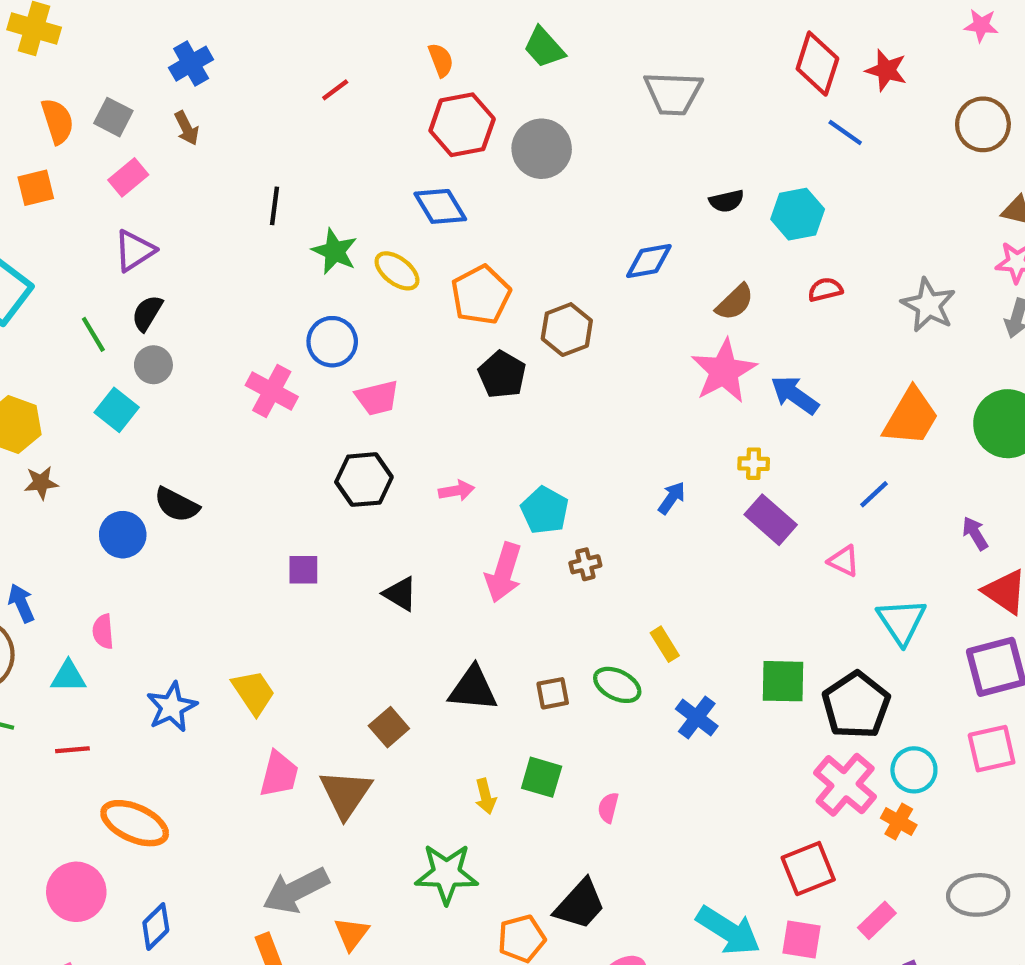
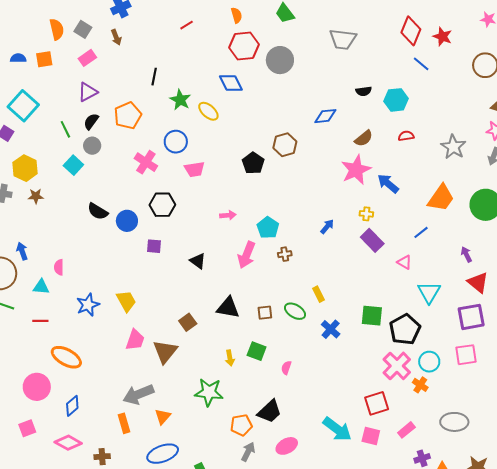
orange pentagon: (481, 295) -> (128, 116), moved
black hexagon: (364, 480) -> (162, 205), moved
blue circle: (123, 535) -> (127, 221), moved

